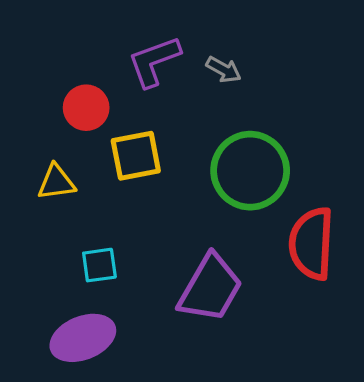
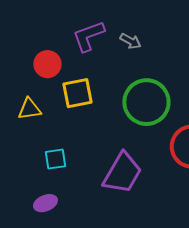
purple ellipse: (83, 338) -> (45, 203), size x0.6

